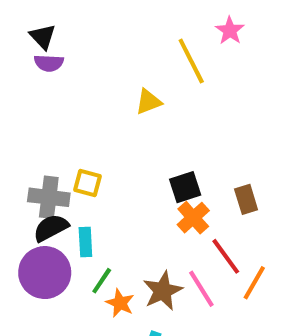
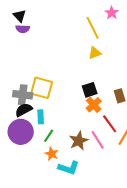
yellow triangle: (148, 102) -> (95, 53), moved
yellow square: (87, 183) -> (42, 88), size x1.6
orange star: (120, 303) -> (52, 154), moved

